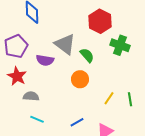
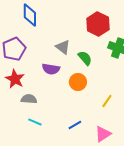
gray triangle: (65, 44) -> (63, 47), size x0.7
purple semicircle: (45, 60) -> (51, 69), moved

